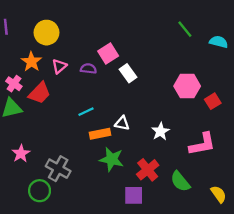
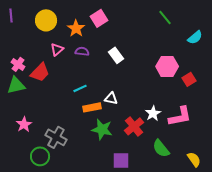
cyan semicircle: (219, 42) -> (195, 37), moved, turned 126
pink square: (108, 53) -> (99, 18), moved
orange star: (31, 62) -> (76, 28), moved
white star: (160, 131) -> (153, 113), moved
red cross: (148, 170) -> (134, 126), moved

